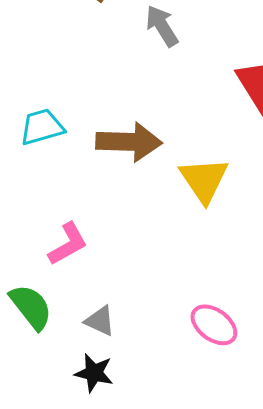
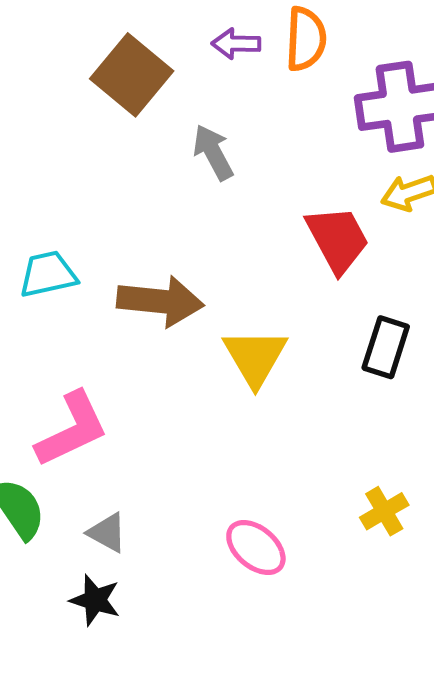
pink L-shape: (68, 244) -> (72, 429), size x1.4

